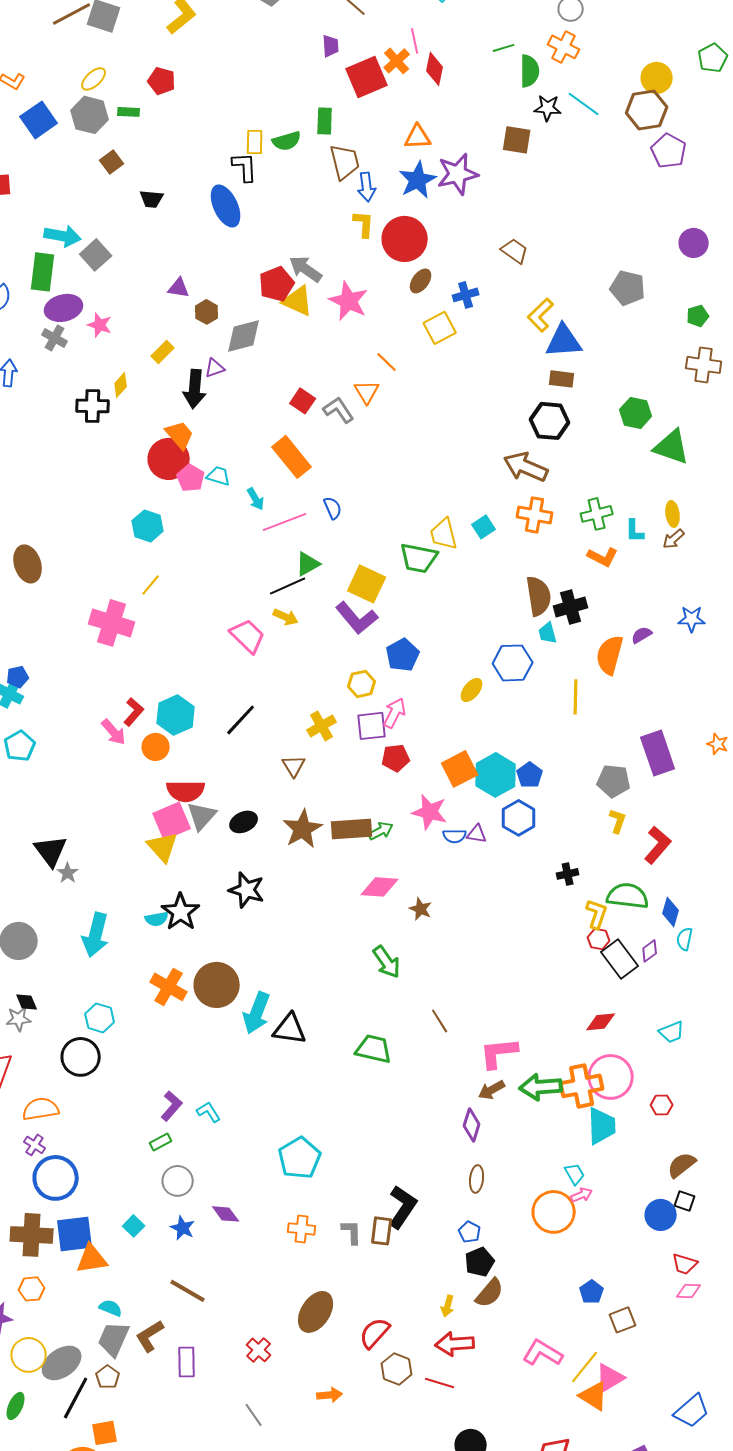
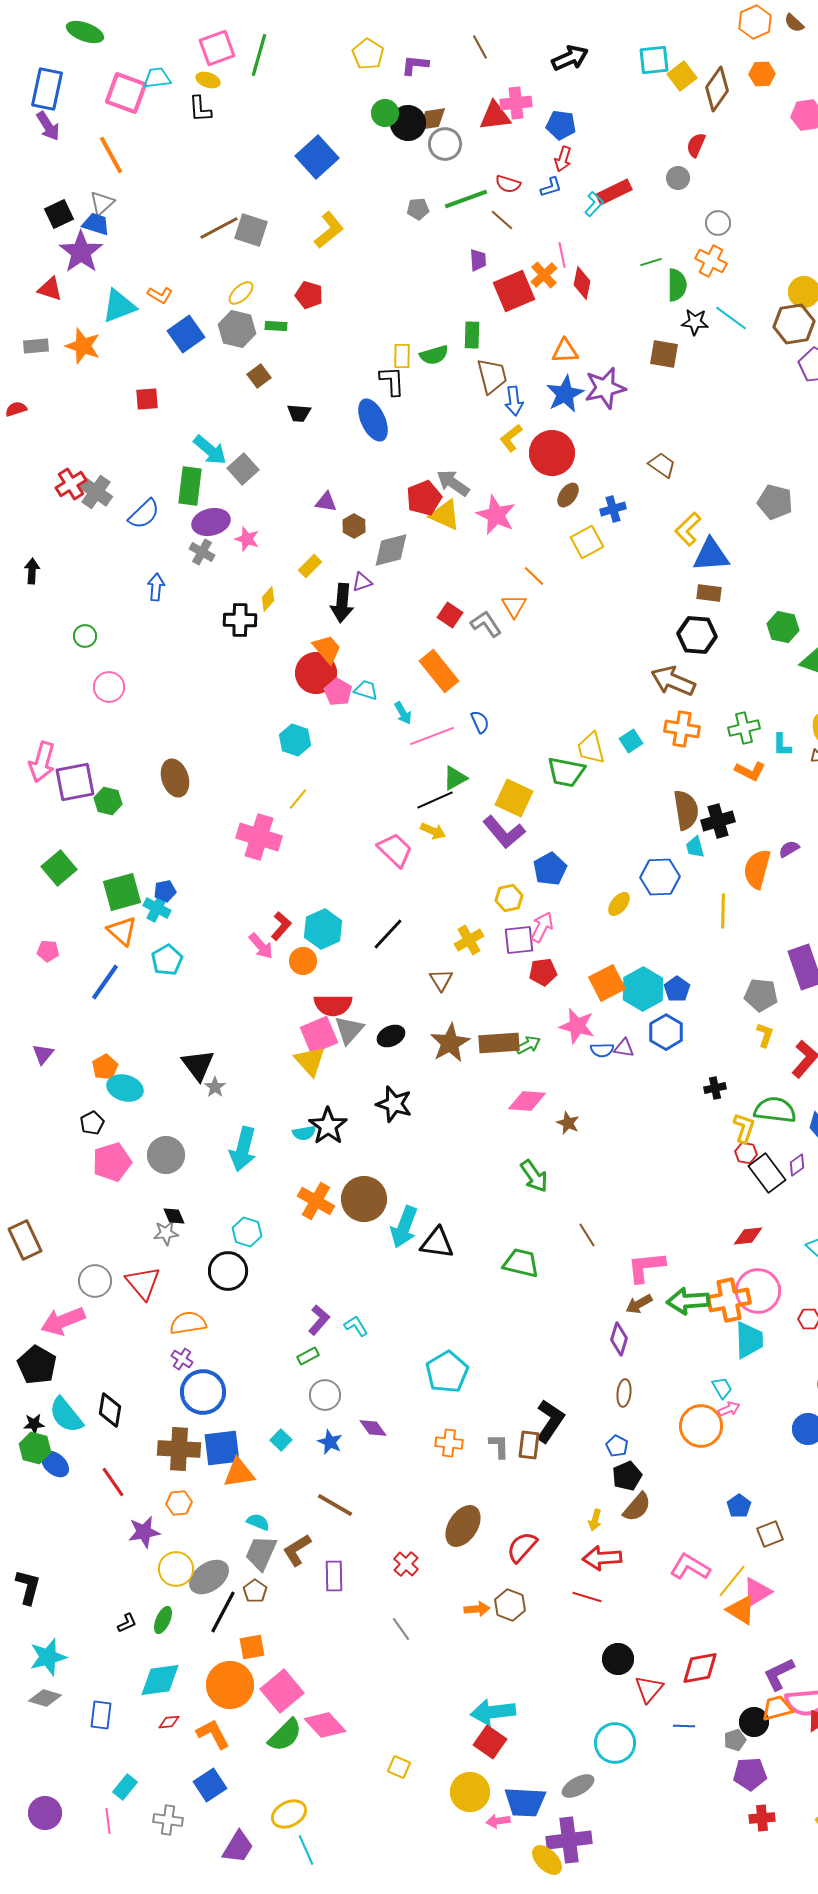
yellow L-shape: (364, 224) -> (511, 438), turned -132
cyan arrow: (63, 236) -> (210, 450), turned 30
brown hexagon: (397, 1369) -> (510, 1605), moved

